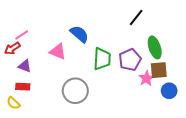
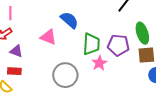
pink line: (22, 35) -> (10, 13), moved, turned -56
purple pentagon: (130, 60) -> (118, 45), turned 30
pink star: (146, 78) -> (99, 63), moved

